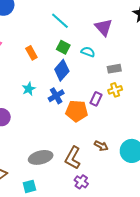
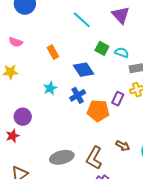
purple triangle: (104, 27) -> (121, 15), moved
green square: (63, 47) -> (102, 48), moved
cyan semicircle: (88, 52) -> (122, 53), moved
blue diamond: (62, 70) -> (83, 70), turned -75

